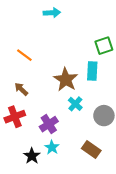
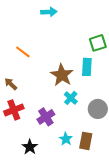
brown arrow: (21, 89) -> (11, 84), moved
cyan star: (52, 147) -> (66, 139), moved
brown rectangle: (91, 150) -> (86, 141), turned 66

